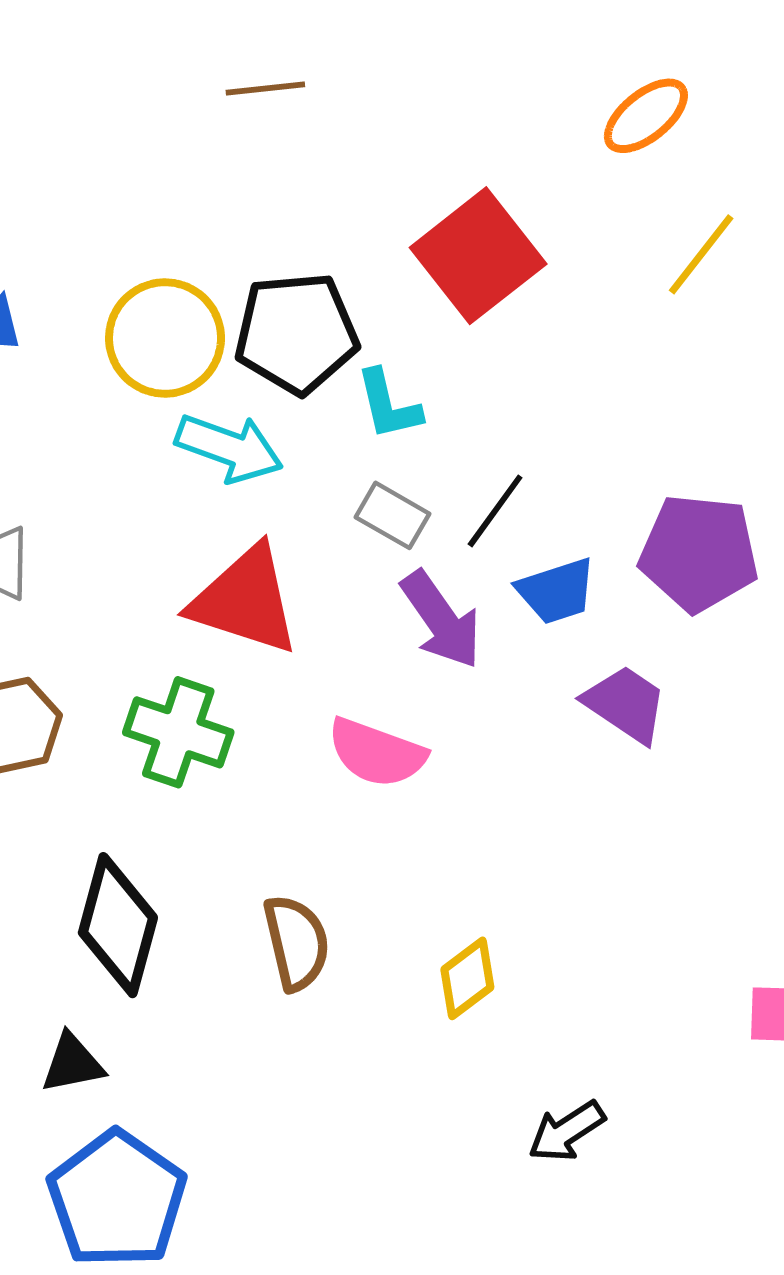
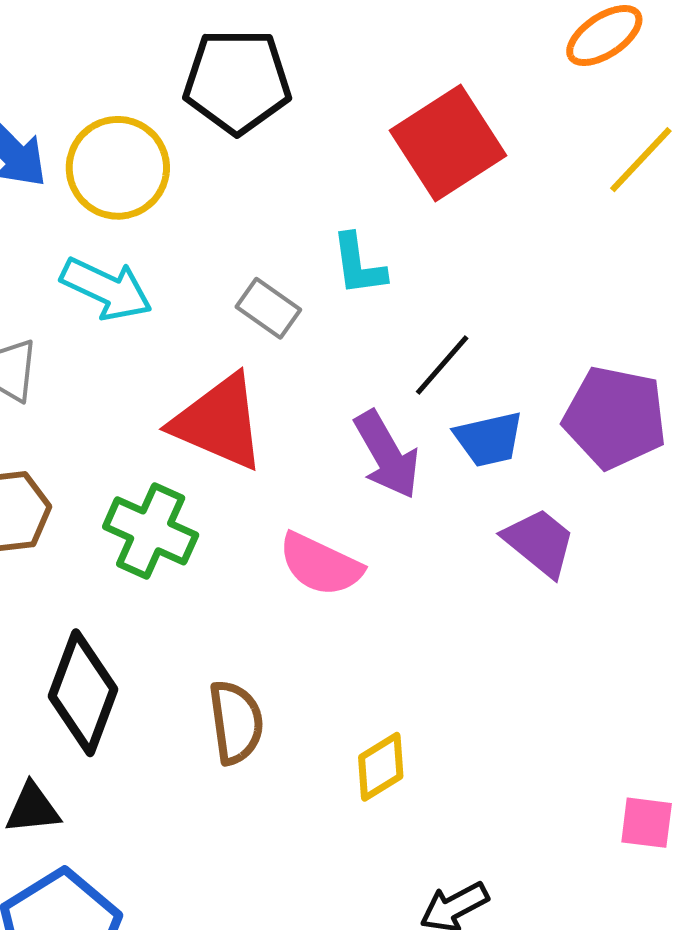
black pentagon: (296, 333) -> (237, 81), moved
yellow circle: (165, 338) -> (118, 168), moved
cyan arrow: (229, 448) -> (106, 289), moved
gray rectangle: (392, 515) -> (268, 308), moved

